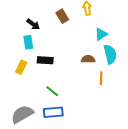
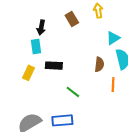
black arrow: (33, 24) -> (41, 27), turned 64
brown semicircle: (88, 59) -> (99, 64), turned 96
green line: (52, 91) -> (73, 92), moved

